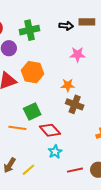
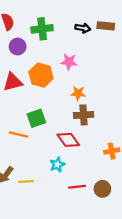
pink star: (77, 55) -> (69, 62), moved
brown cross: (75, 104) -> (84, 115), turned -30
red diamond: (50, 130) -> (68, 140), moved
yellow line: (28, 170) -> (26, 181), turned 32

